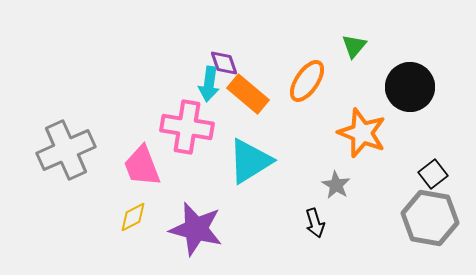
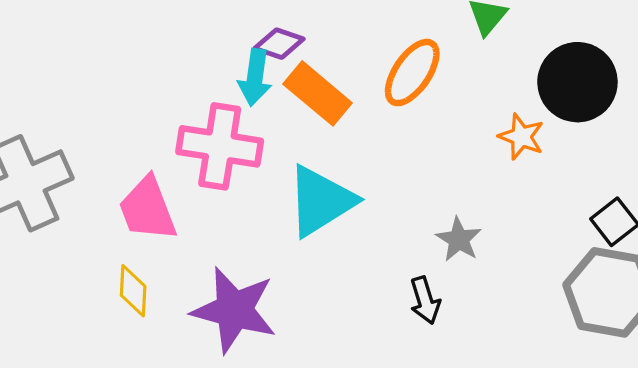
purple diamond: (224, 63) -> (279, 44), turned -52
orange star: (362, 133) -> (521, 137), moved, size x0.6
yellow diamond: (133, 217) -> (133, 291), turned -60

